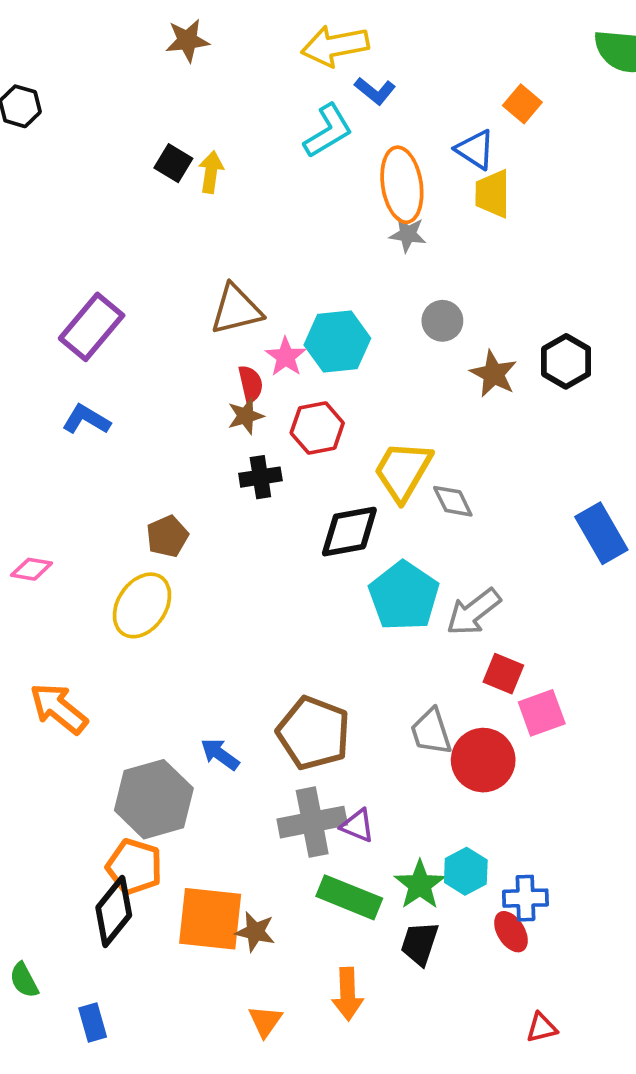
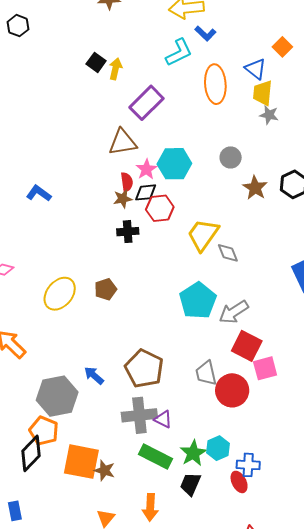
gray star: (408, 234) -> (269, 115), moved
purple rectangle: (92, 327) -> (147, 103), moved
black diamond: (349, 532) -> (146, 192), moved, size x0.7
brown pentagon: (167, 536) -> (106, 289), moved
red square: (503, 674) -> (247, 346), size x1.4

